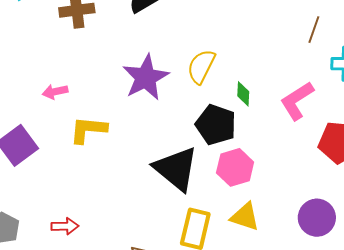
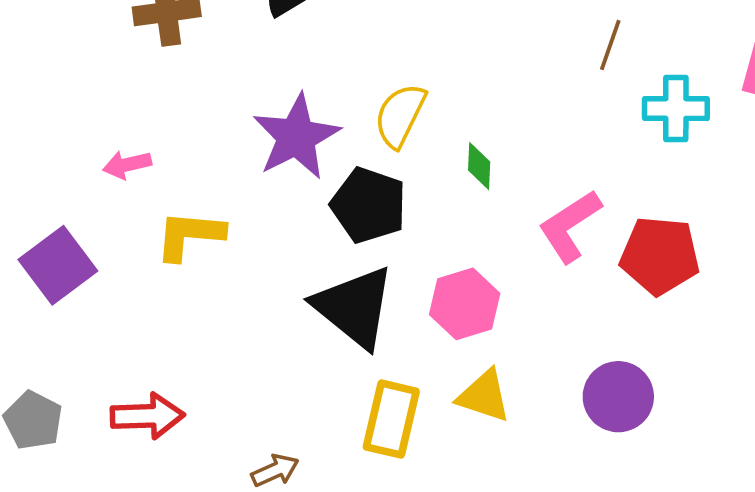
pink L-shape: (297, 101) -> (570, 226), moved
black pentagon: (216, 125) -> (369, 205), moved
red arrow: (65, 226) -> (147, 416), size x1.4

